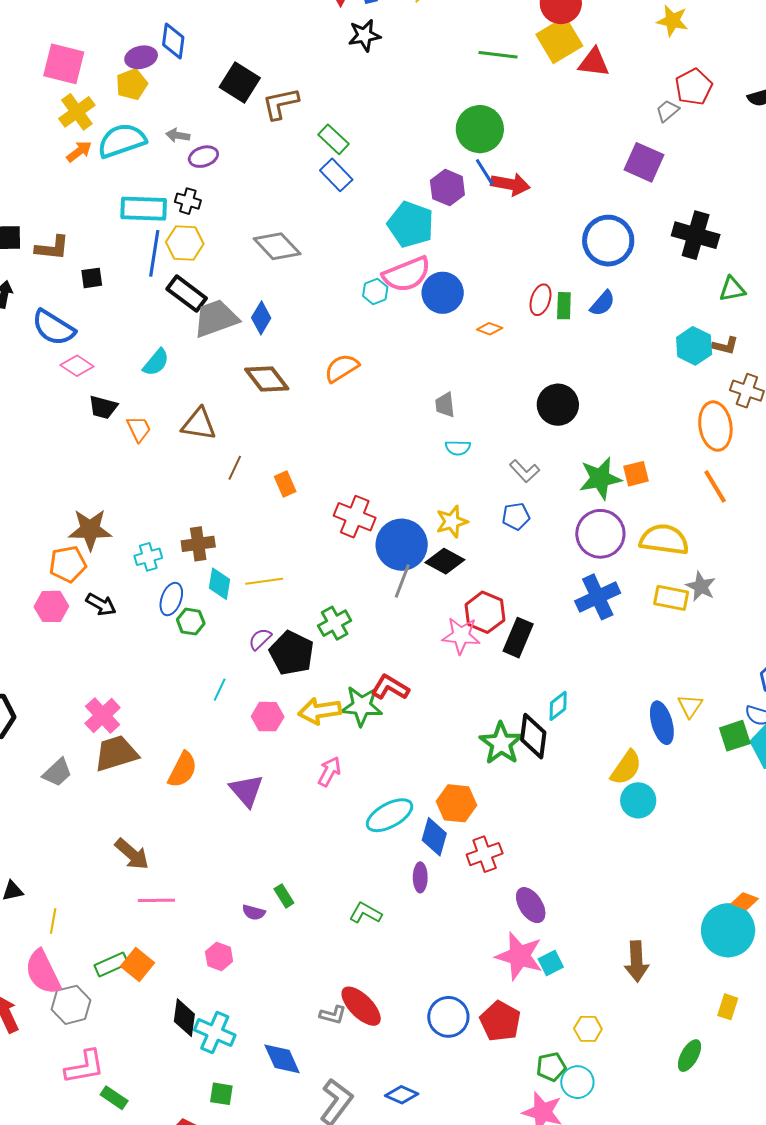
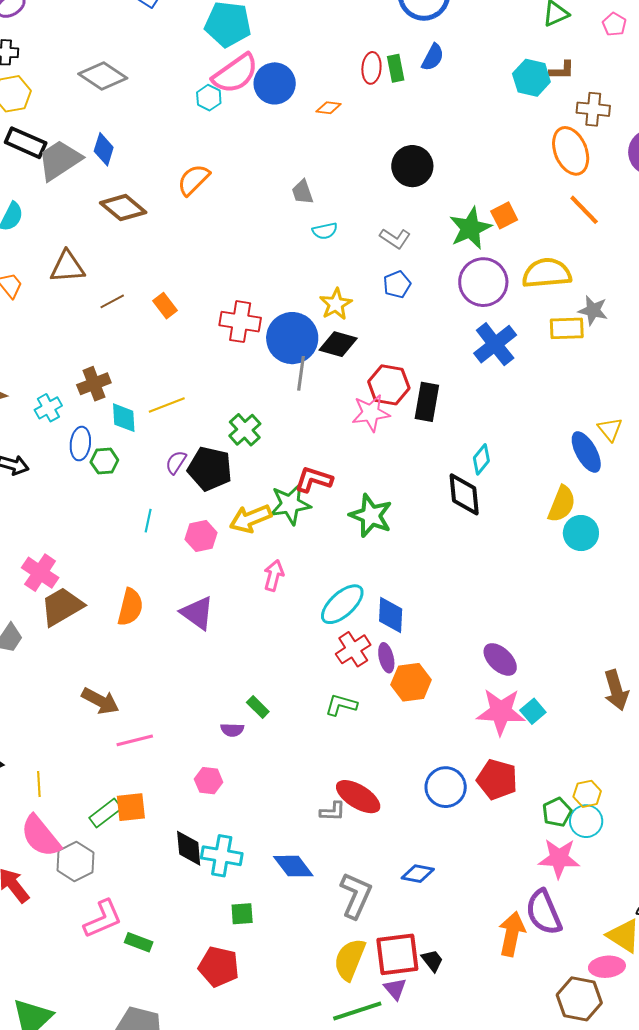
brown line: (235, 468) -> (112, 301), turned 50
green star: (501, 743) -> (371, 516), moved
orange hexagon: (457, 803) -> (411, 682), moved
red cross: (485, 854) -> (353, 649), moved
orange square: (137, 965) -> (131, 807), turned -32
yellow hexagon: (588, 1029) -> (587, 794), moved

